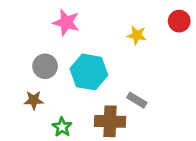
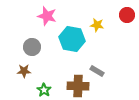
cyan hexagon: (89, 72) -> (72, 39), moved

